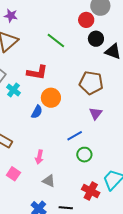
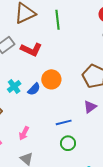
green line: (56, 40) -> (57, 20), moved, turned 30
red L-shape: (37, 72) -> (31, 49), moved
cyan cross: (13, 90) -> (14, 86), moved

